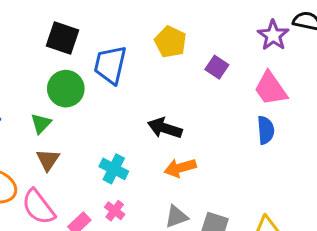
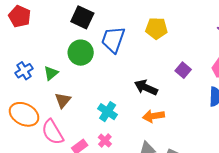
yellow pentagon: (170, 42) -> (156, 28), turned -30
purple square: (217, 67) -> (183, 70), moved
green triangle: (41, 123) -> (51, 73), moved

